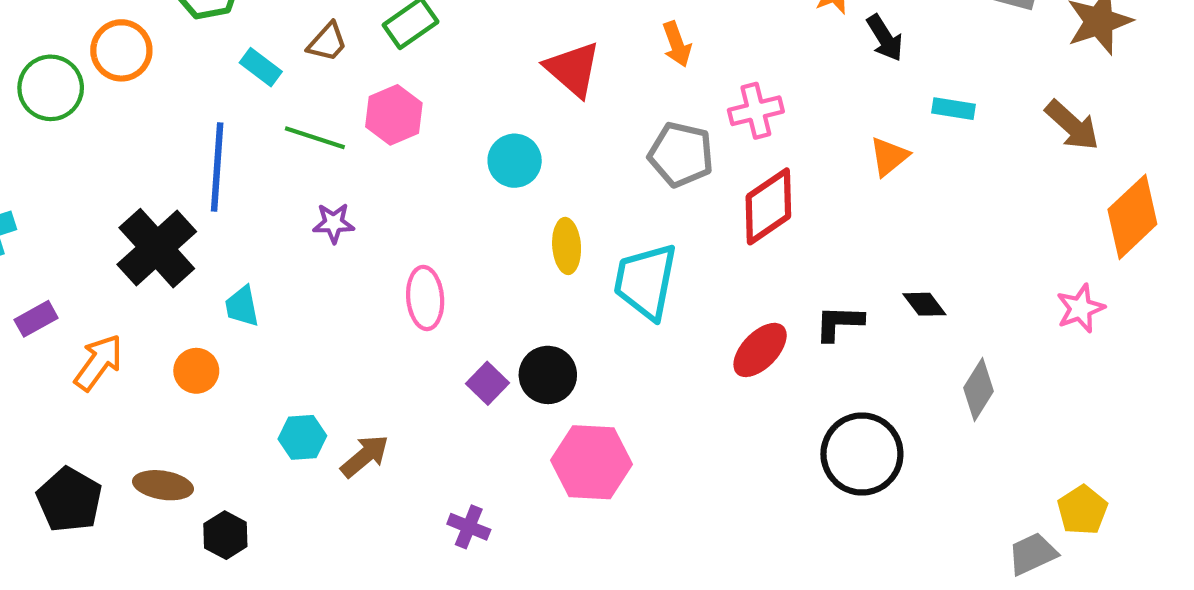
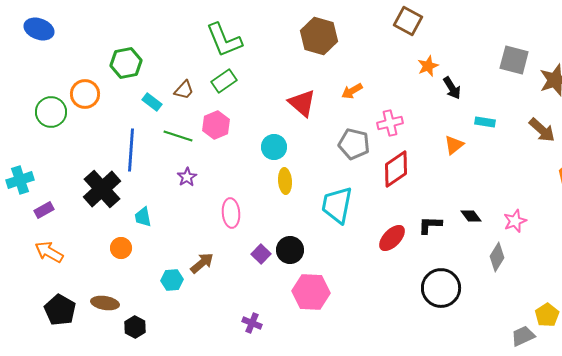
orange arrow: (677, 44) -> (352, 91), turned 80
purple star: (334, 223) -> (187, 177), turned -30
yellow ellipse: (567, 246) -> (285, 181), moved
pink star: (1080, 308) -> (515, 221), moved
purple rectangle: (36, 319) -> (44, 210), moved
orange arrow: (98, 362) -> (49, 252), moved, turned -96
brown arrow: (365, 456) -> (202, 263), moved

